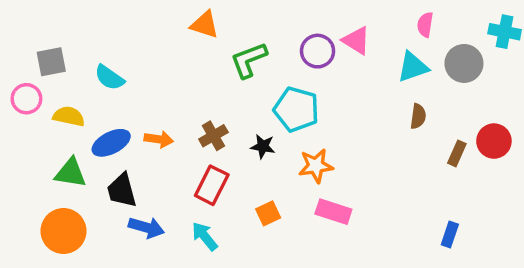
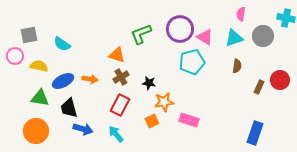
orange triangle: (205, 25) -> (117, 55), moved
pink triangle: (356, 41) -> (205, 37), moved
purple circle: (318, 51) -> (180, 29), size x1.4
cyan pentagon: (296, 109) -> (192, 62), moved, turned -30
orange star: (316, 166) -> (164, 102), moved
blue rectangle: (450, 235) -> (255, 133), size x1.6

